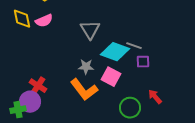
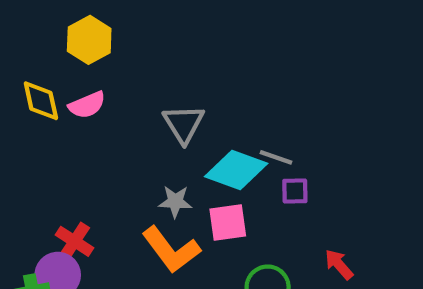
pink square: (111, 77) -> (228, 222), turned -36
red arrow: (155, 97) -> (339, 264), moved

